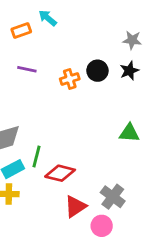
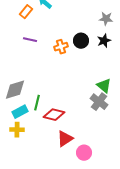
orange rectangle: (21, 30) -> (26, 12), turned -32
green triangle: (129, 133) -> (104, 86), turned 35
gray cross: (113, 197) -> (99, 102), moved

